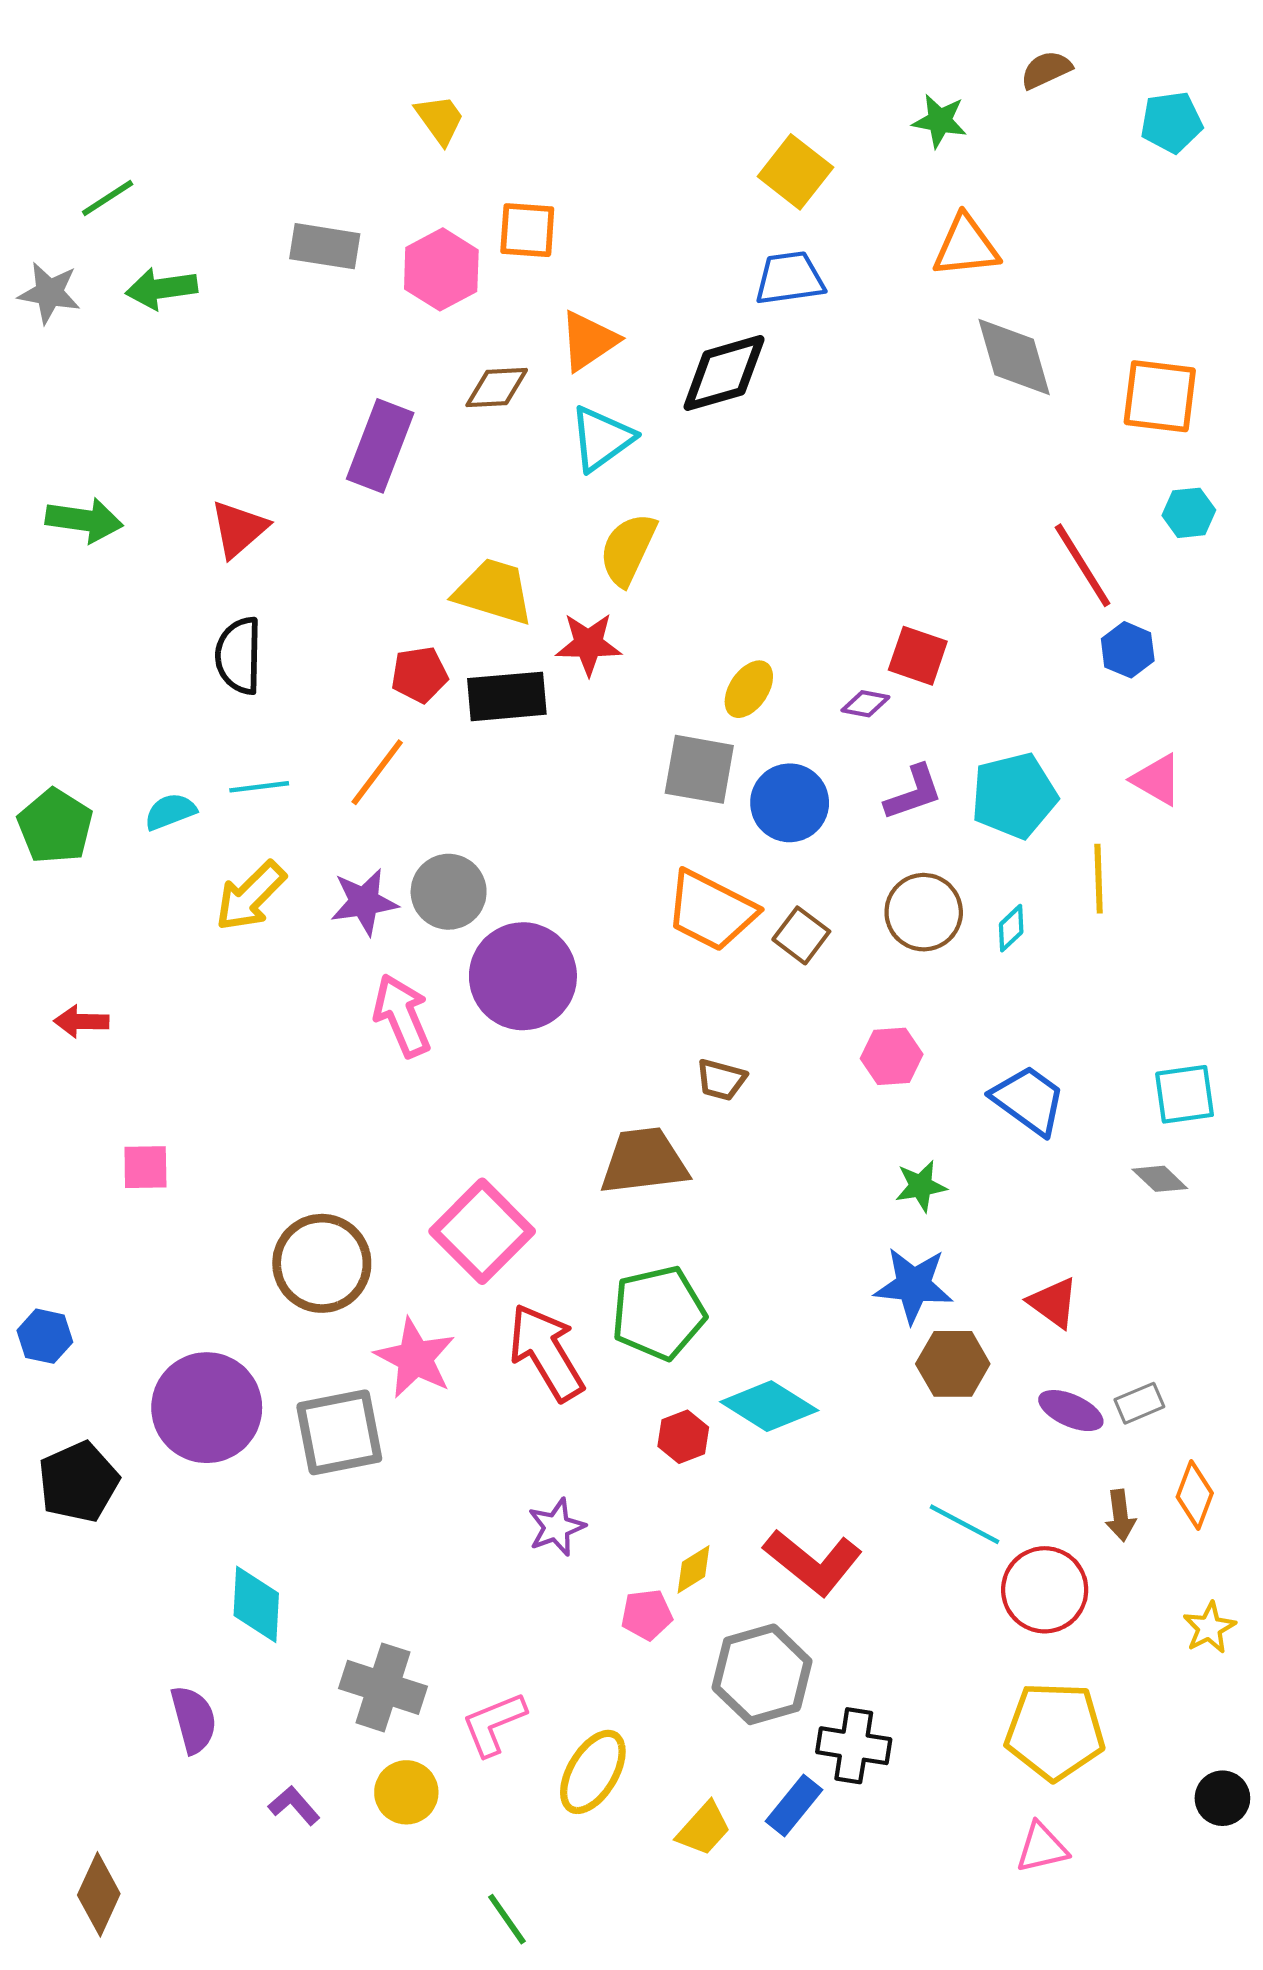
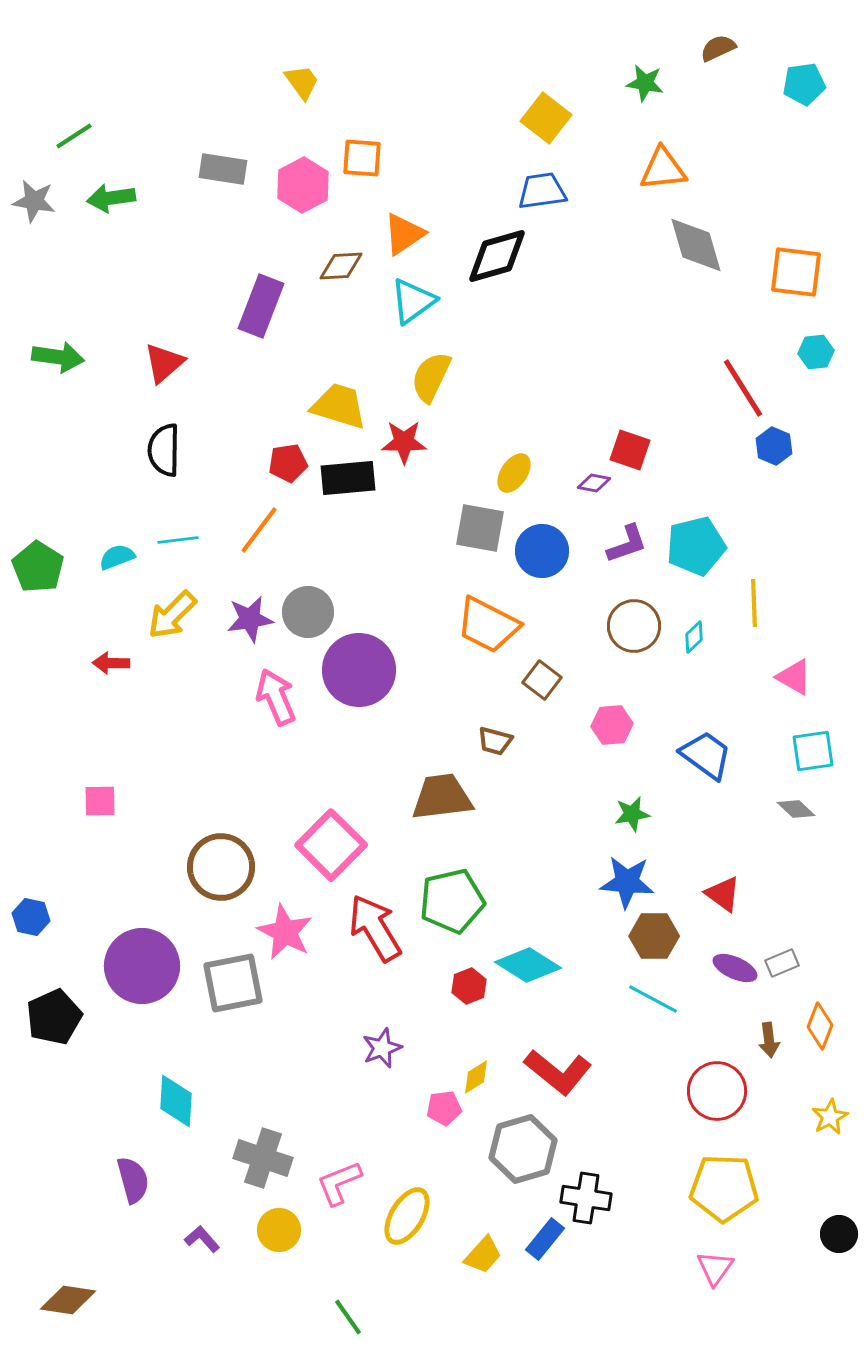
pink triangle: (1157, 780) -> (794, 677), moved
brown square: (801, 935) -> (542, 680), moved
red arrow: (81, 1021) -> (111, 663), moved
cyan line: (964, 1524) -> (653, 999), moved
pink triangle: (1042, 1848) -> (715, 1268), turned -42
brown diamond: (99, 1894) -> (68, 1300), turned 74

